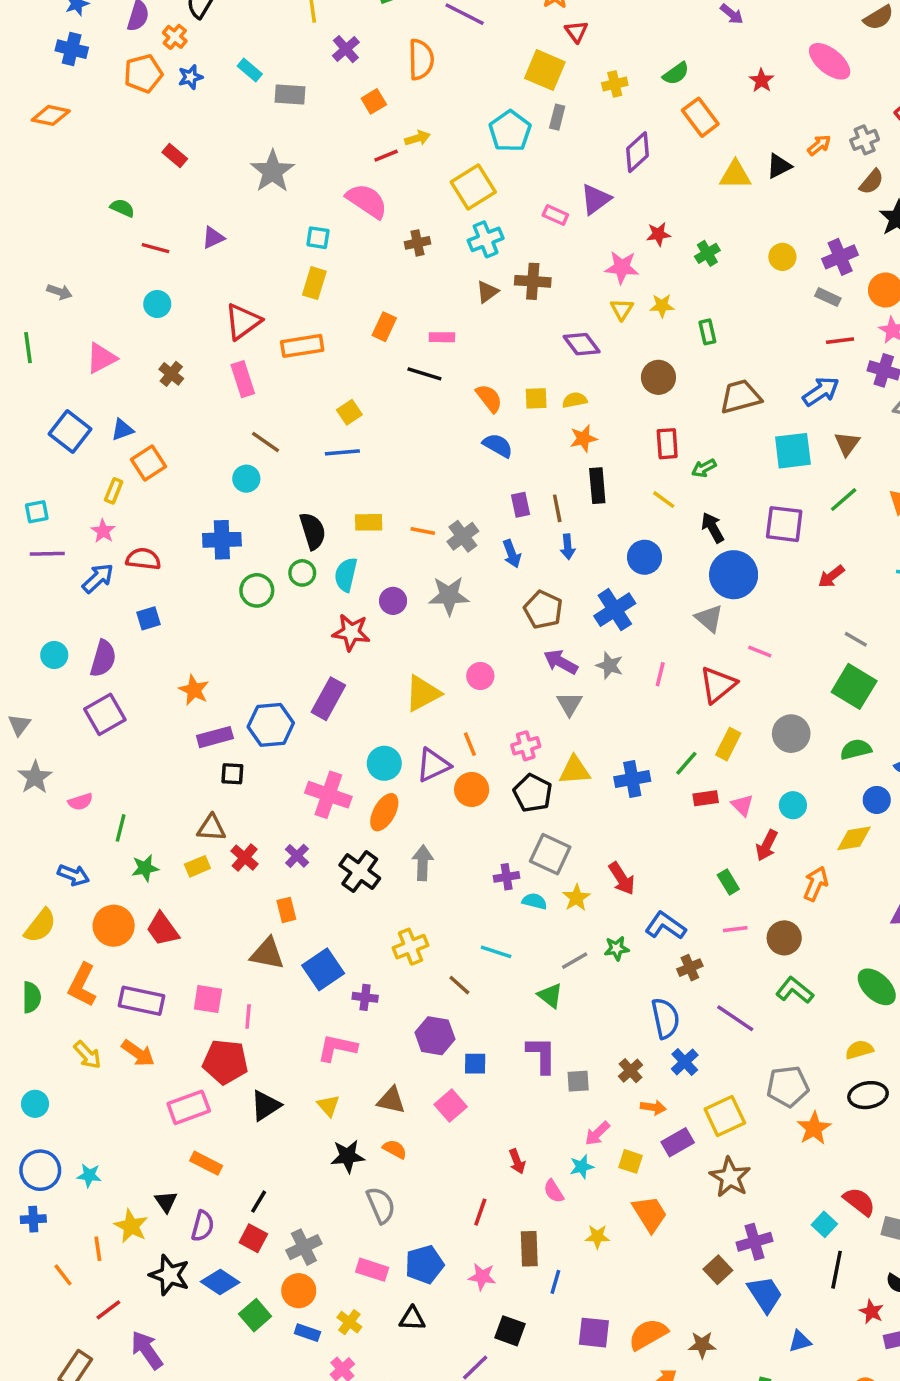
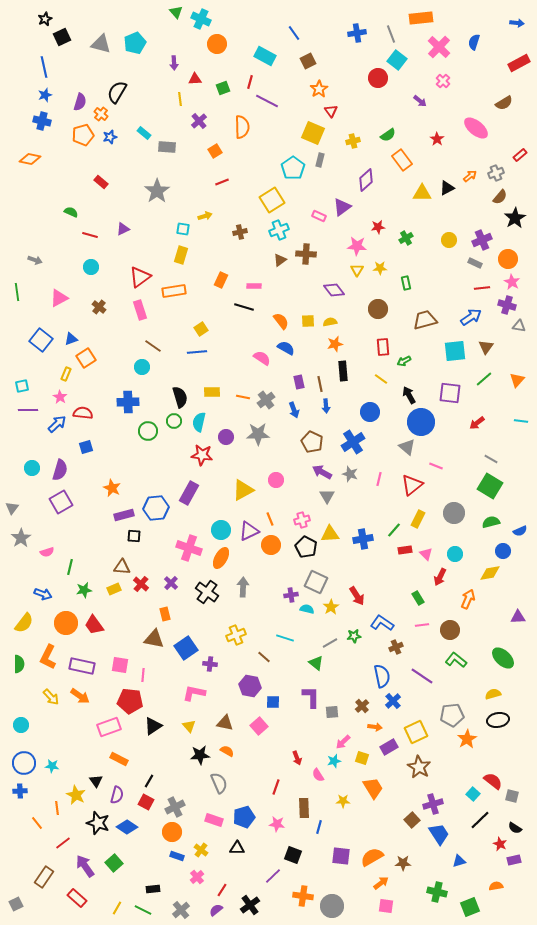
yellow arrow: (417, 138) -> (205, 216), moved
pink semicircle: (367, 201) -> (262, 358), moved, size x0.7
black line: (837, 1270) -> (480, 820), turned 35
green square: (255, 1315) -> (114, 863), moved

